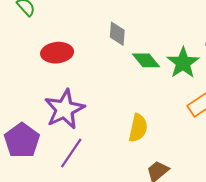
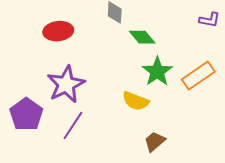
green star: (183, 63) -> (157, 72), moved
yellow semicircle: (138, 128) -> (136, 101), turned 100

